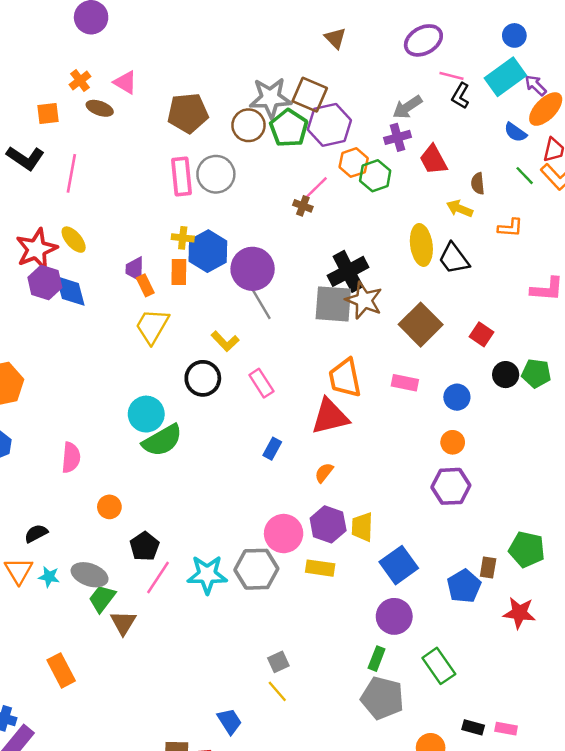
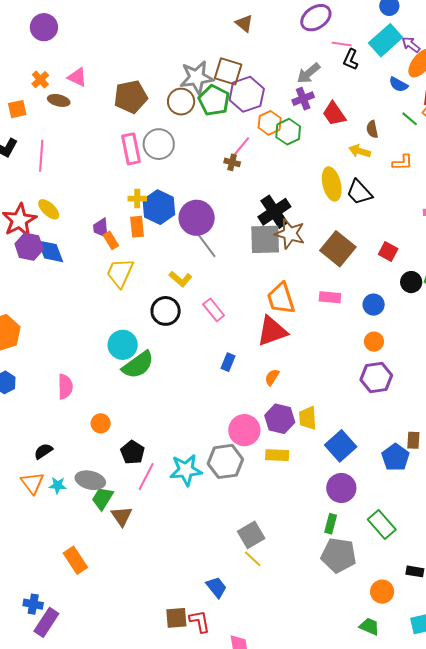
gray square: (278, 662) -> (251, 535), size x1.5

